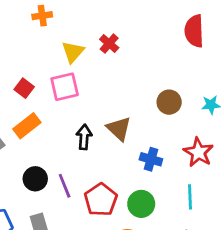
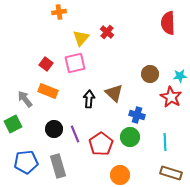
orange rectangle: (27, 126) -> (48, 91), turned 60
red star: (198, 152) -> (171, 97), moved
green circle: (141, 204) -> (130, 137), moved

